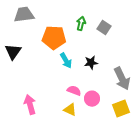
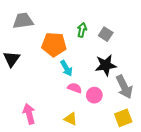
black star: (91, 63) -> (106, 65), moved, size x1.5
pink semicircle: (74, 91) -> (75, 88), moved
pink circle: (92, 99) -> (94, 95), moved

